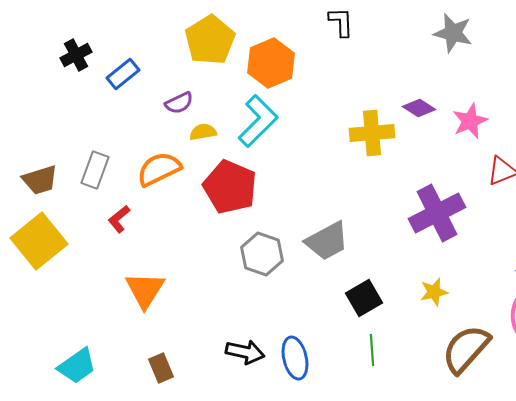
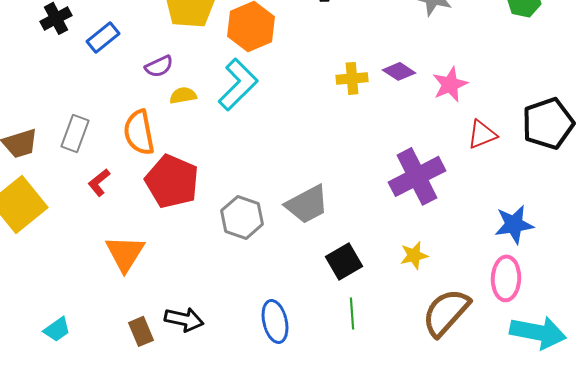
yellow cross: (372, 133) -> (352, 78), moved, size x0.7
orange semicircle: (159, 169) -> (139, 132), turned -75
red pentagon: (230, 187) -> (172, 181), moved
black arrow: (245, 352) -> (184, 319), moved
cyan trapezoid: (77, 366) -> (57, 329), size x0.7

